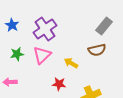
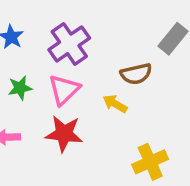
brown semicircle: (97, 50) -> (136, 74), moved
red star: (59, 84) -> (64, 134), moved, size x1.5

